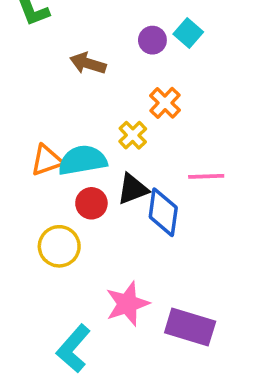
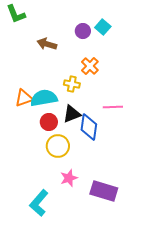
yellow cross: (133, 135) -> (72, 84), turned -35
yellow circle: (59, 246) -> (58, 146), moved
pink star: (127, 304) -> (69, 178), size x0.7

